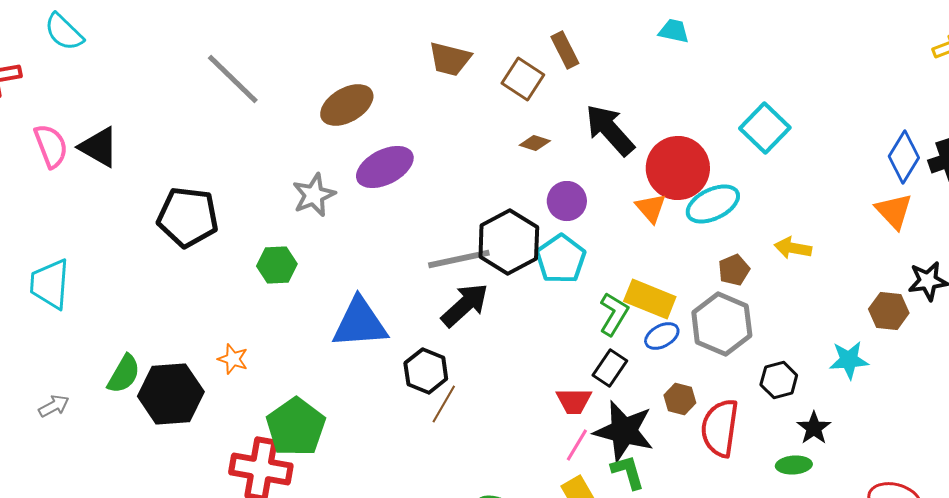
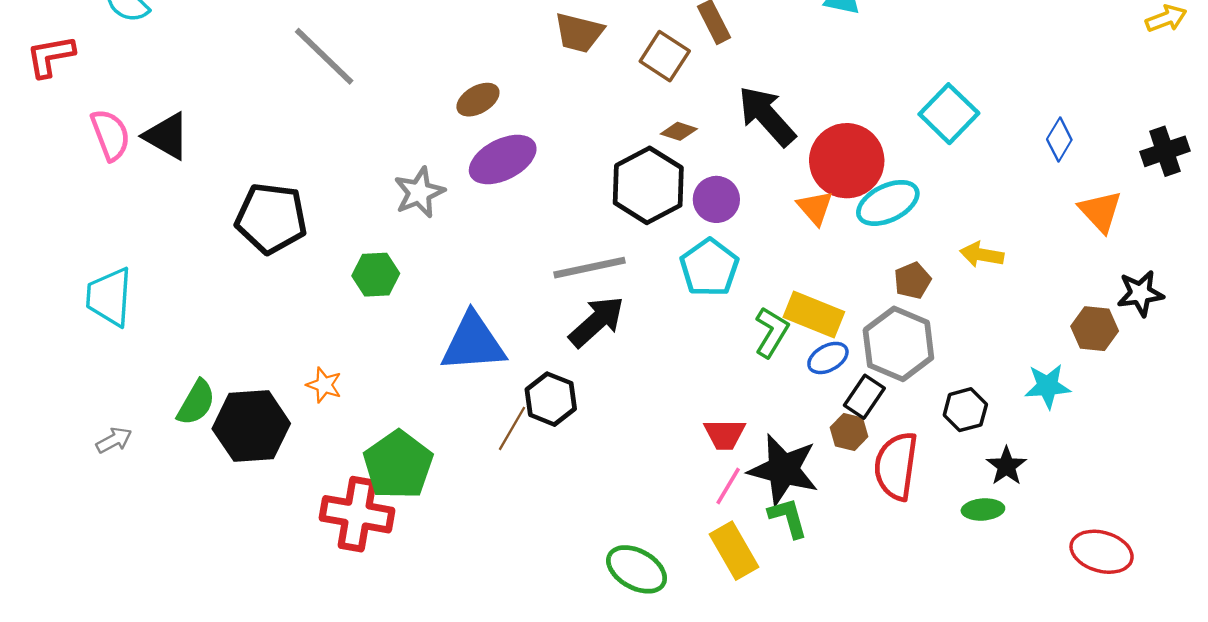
brown ellipse: (347, 105) -> (478, 100), moved, size x0.7
blue diamond: (904, 157) -> (1059, 140), moved, size x0.7
black hexagon: (509, 242) -> (648, 185), moved
black rectangle: (610, 368) -> (864, 397), moved
brown line: (444, 404) -> (512, 428), moved

